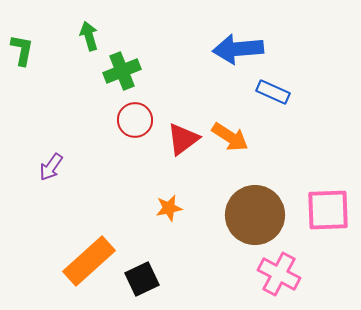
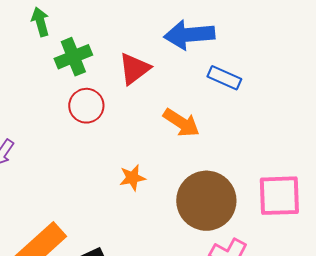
red triangle: (183, 139) -> (134, 69), moved
orange star: (169, 208) -> (132, 178), moved

